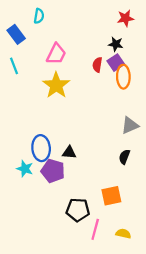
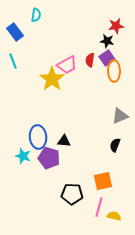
red star: (126, 18) -> (116, 26), moved
pink trapezoid: (56, 54) -> (67, 65), moved, turned 35
pink line: (95, 229) -> (99, 207), moved

